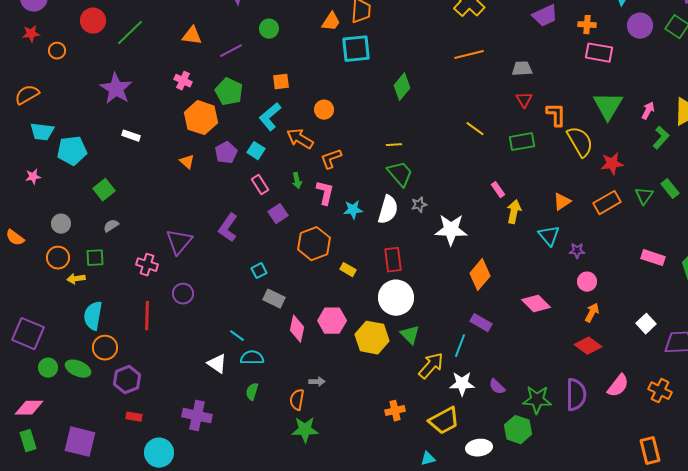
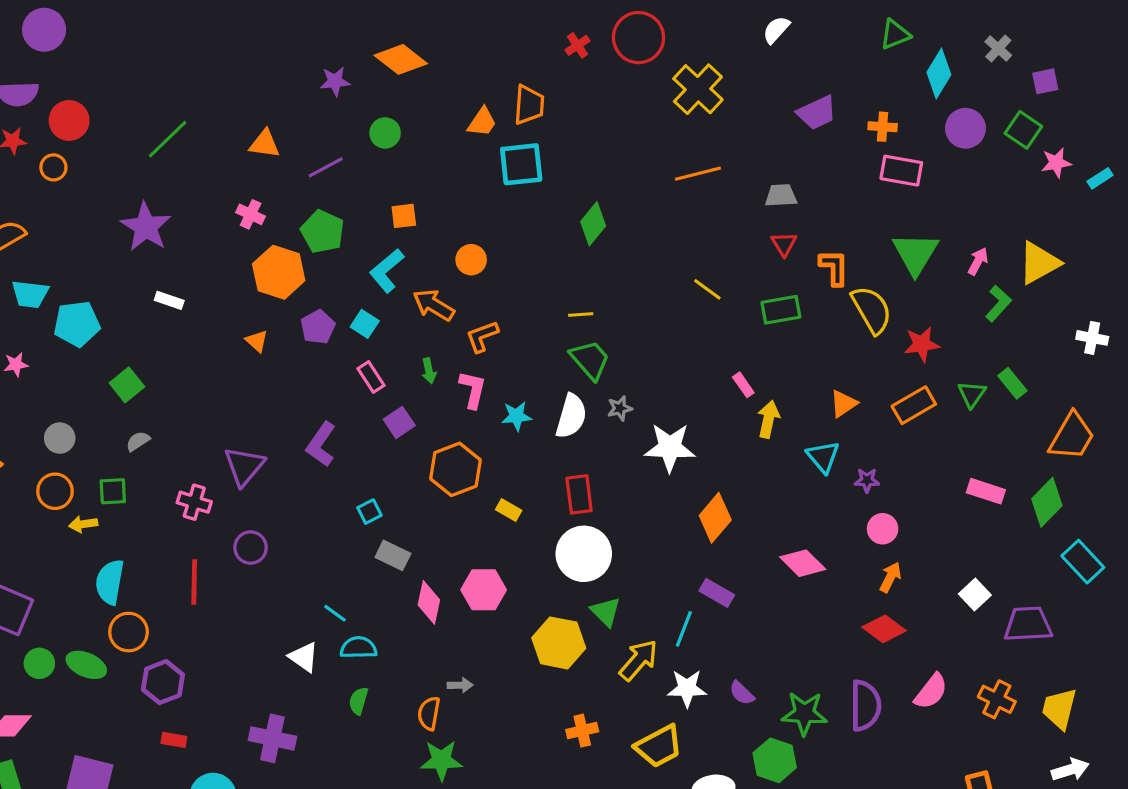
red circle: (93, 21) -> (69, 120), moved
yellow hexagon: (372, 338) -> (559, 643), moved

